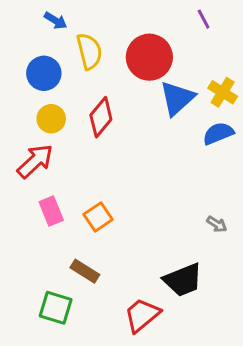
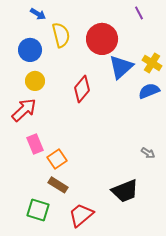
red diamond: (101, 117) -> (82, 89), moved
orange square: (98, 217) -> (57, 159), moved
red trapezoid: (142, 315) -> (81, 215), moved

